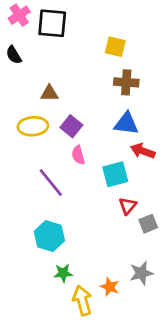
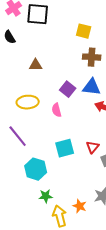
yellow ellipse: (33, 126) -> (28, 102), moved
purple square: (71, 126) -> (68, 89), moved
cyan square: (115, 174) -> (65, 148), moved
purple line: (51, 183) -> (18, 136), moved

